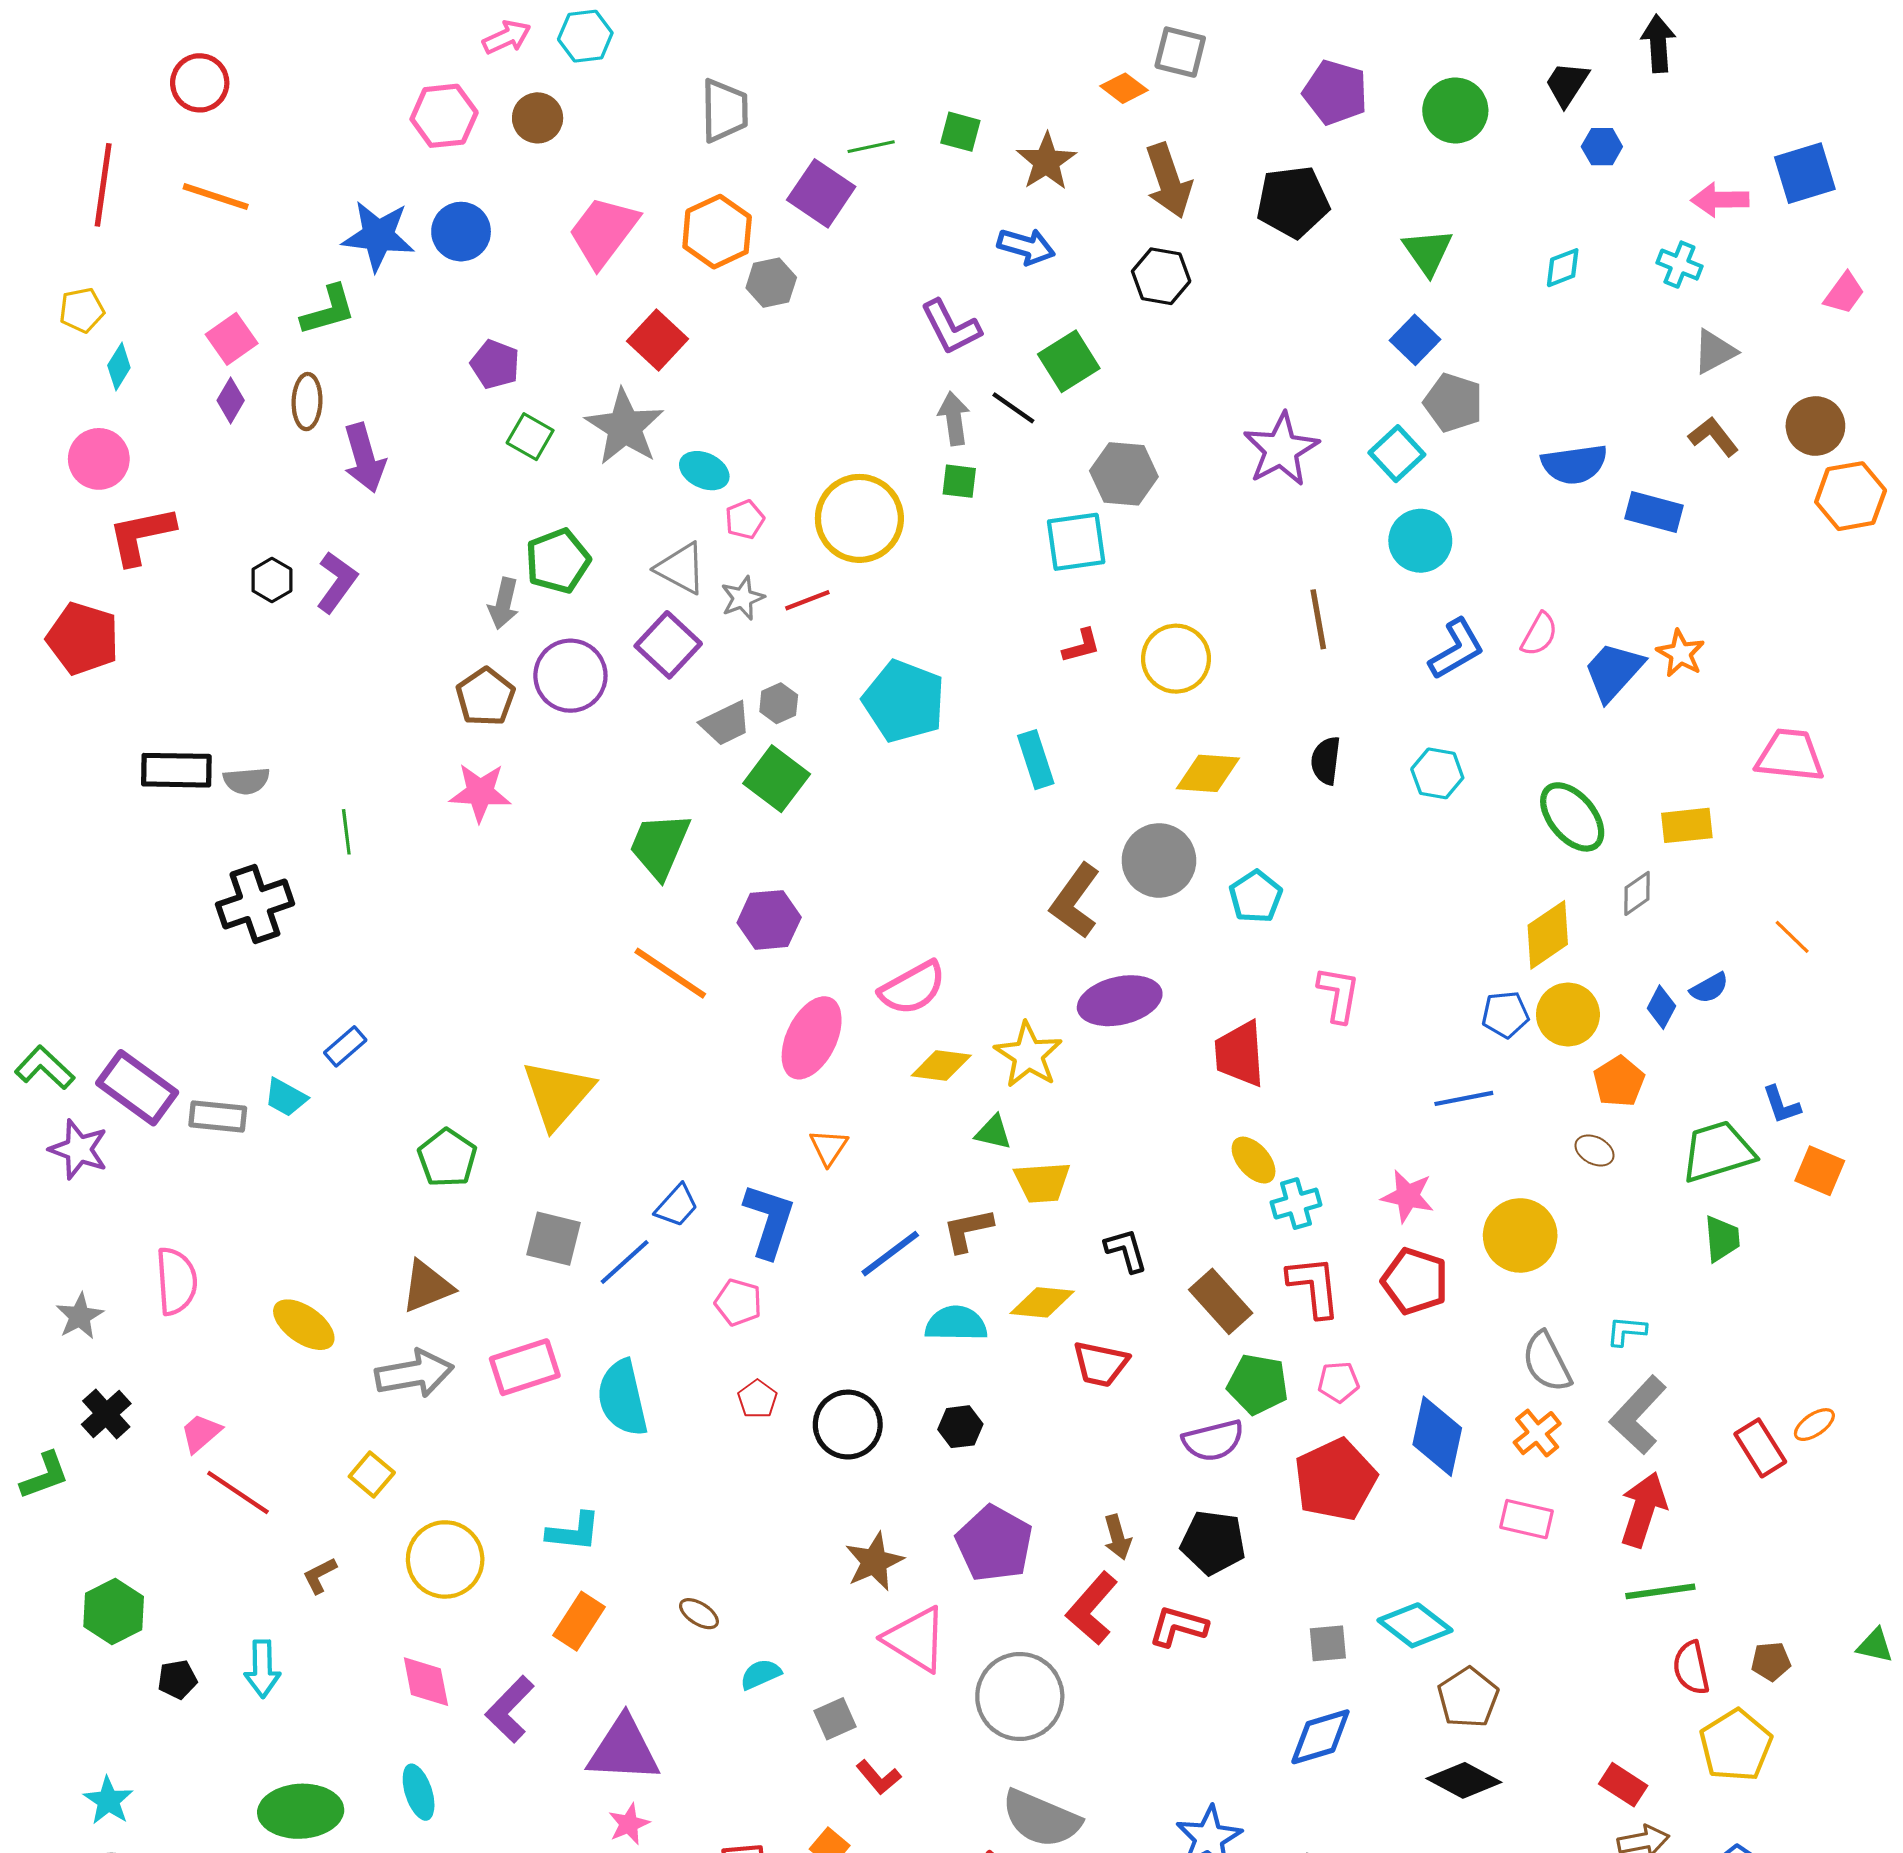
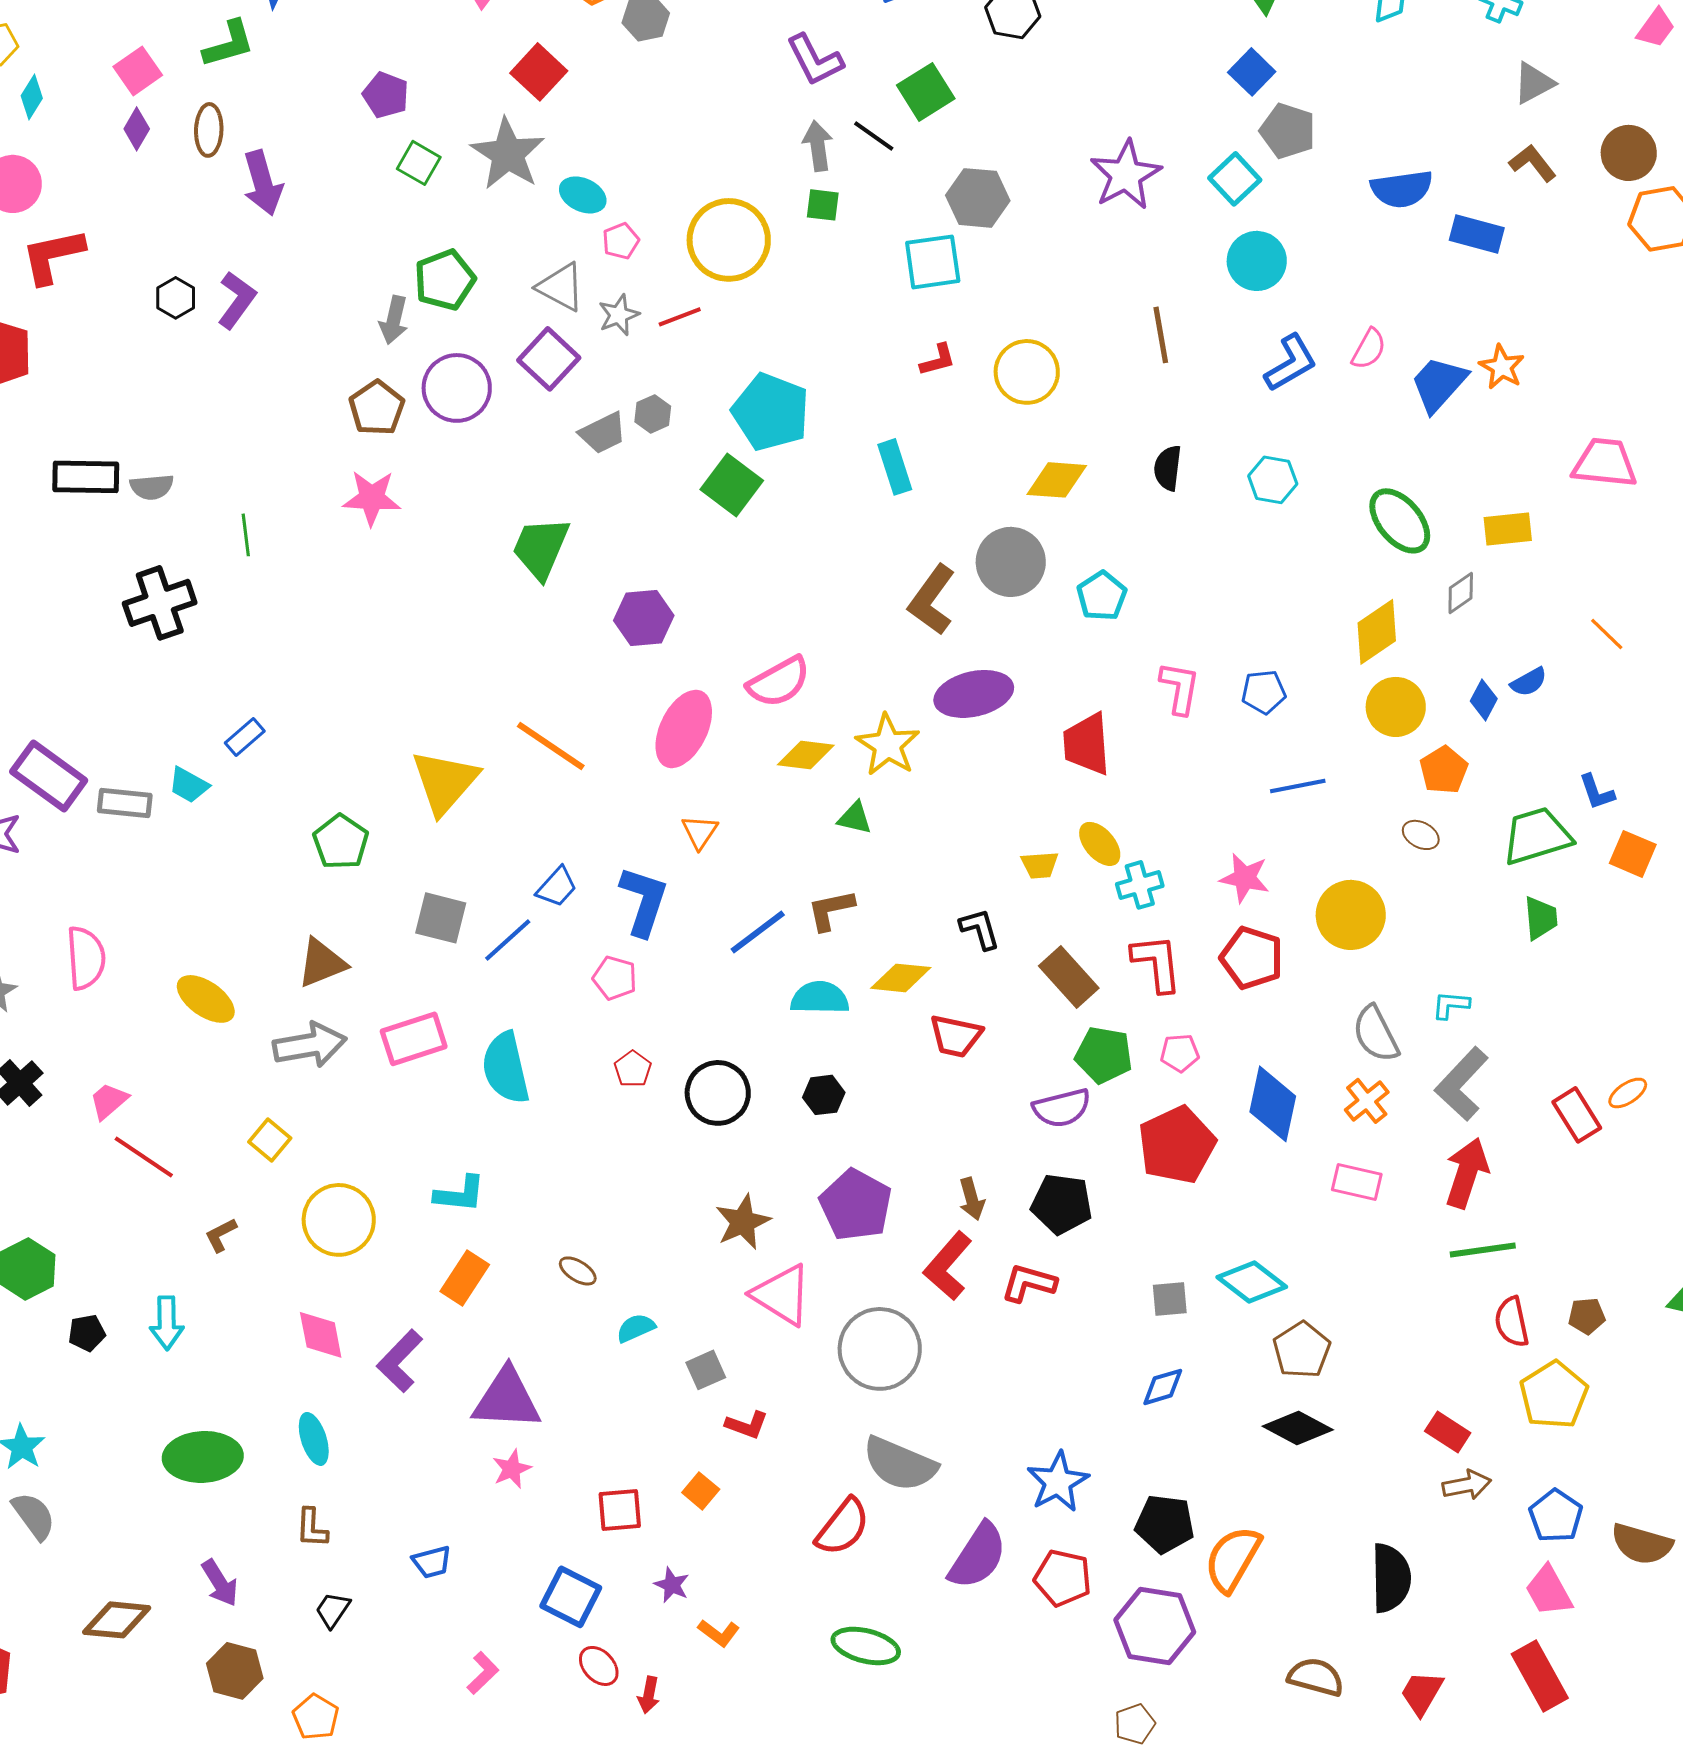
green square: (777, 779) -> (732, 485), moved
orange line: (670, 973) -> (551, 746), moved
blue pentagon: (1505, 1015) -> (1264, 692), moved
yellow trapezoid: (1042, 1182) -> (1040, 865), moved, size x0.7
blue diamond: (1320, 1737) -> (1163, 1387), size x0.7
red L-shape: (879, 1777) -> (747, 1425), turned -30

